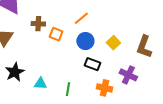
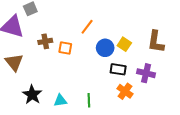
blue circle: (85, 41) -> (105, 48), moved
black rectangle: (92, 64) -> (118, 69), moved
orange cross: (104, 88) -> (125, 91), turned 35

